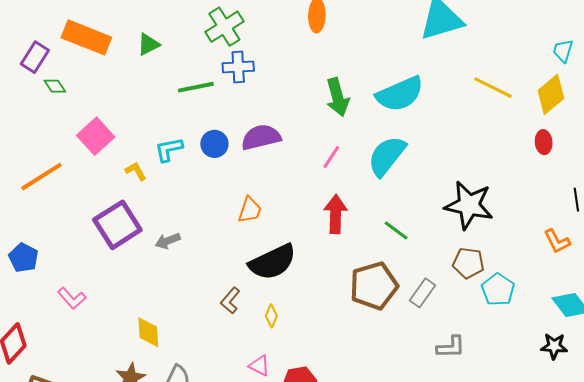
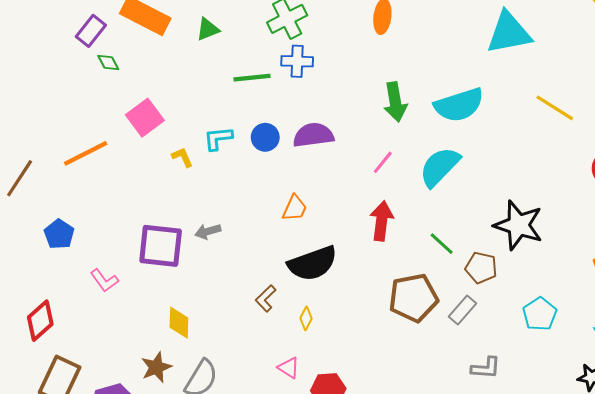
purple square: (117, 225) -> (161, 246), moved, turned 33
brown pentagon: (468, 263) -> (481, 268), moved

